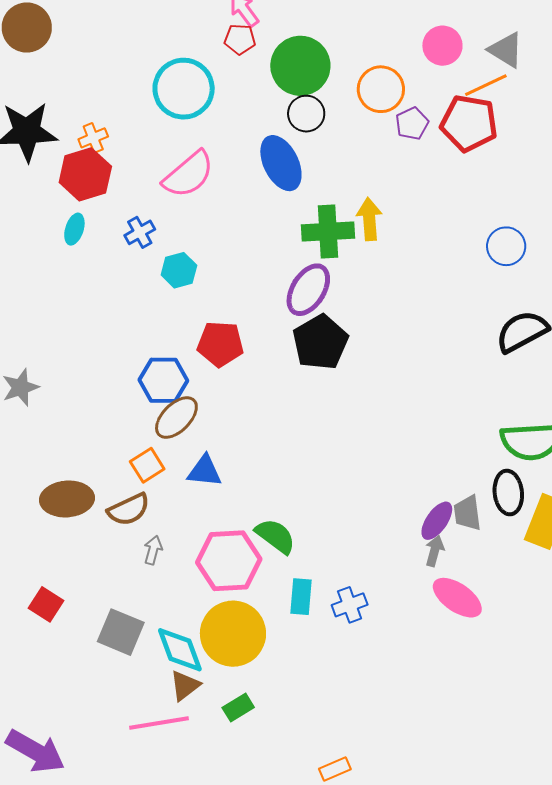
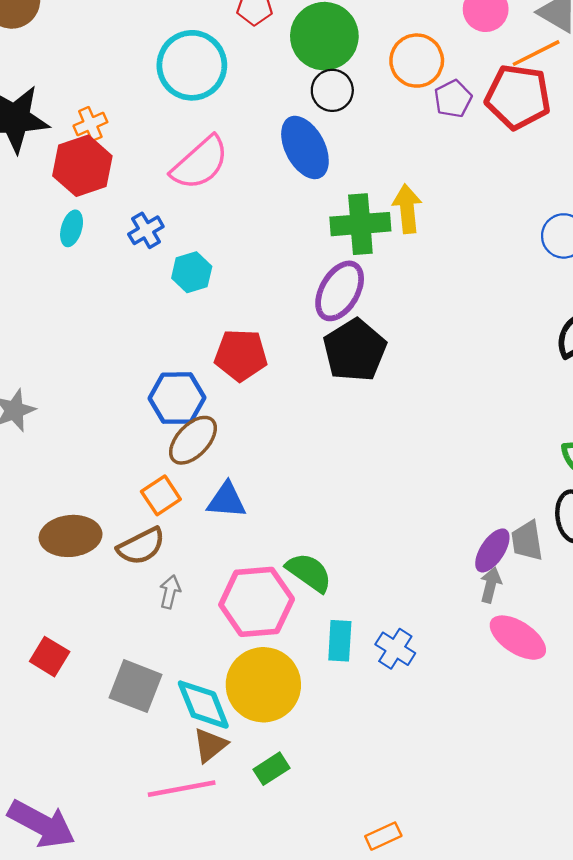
blue cross: (350, 605) -> (395, 649), turned -36

